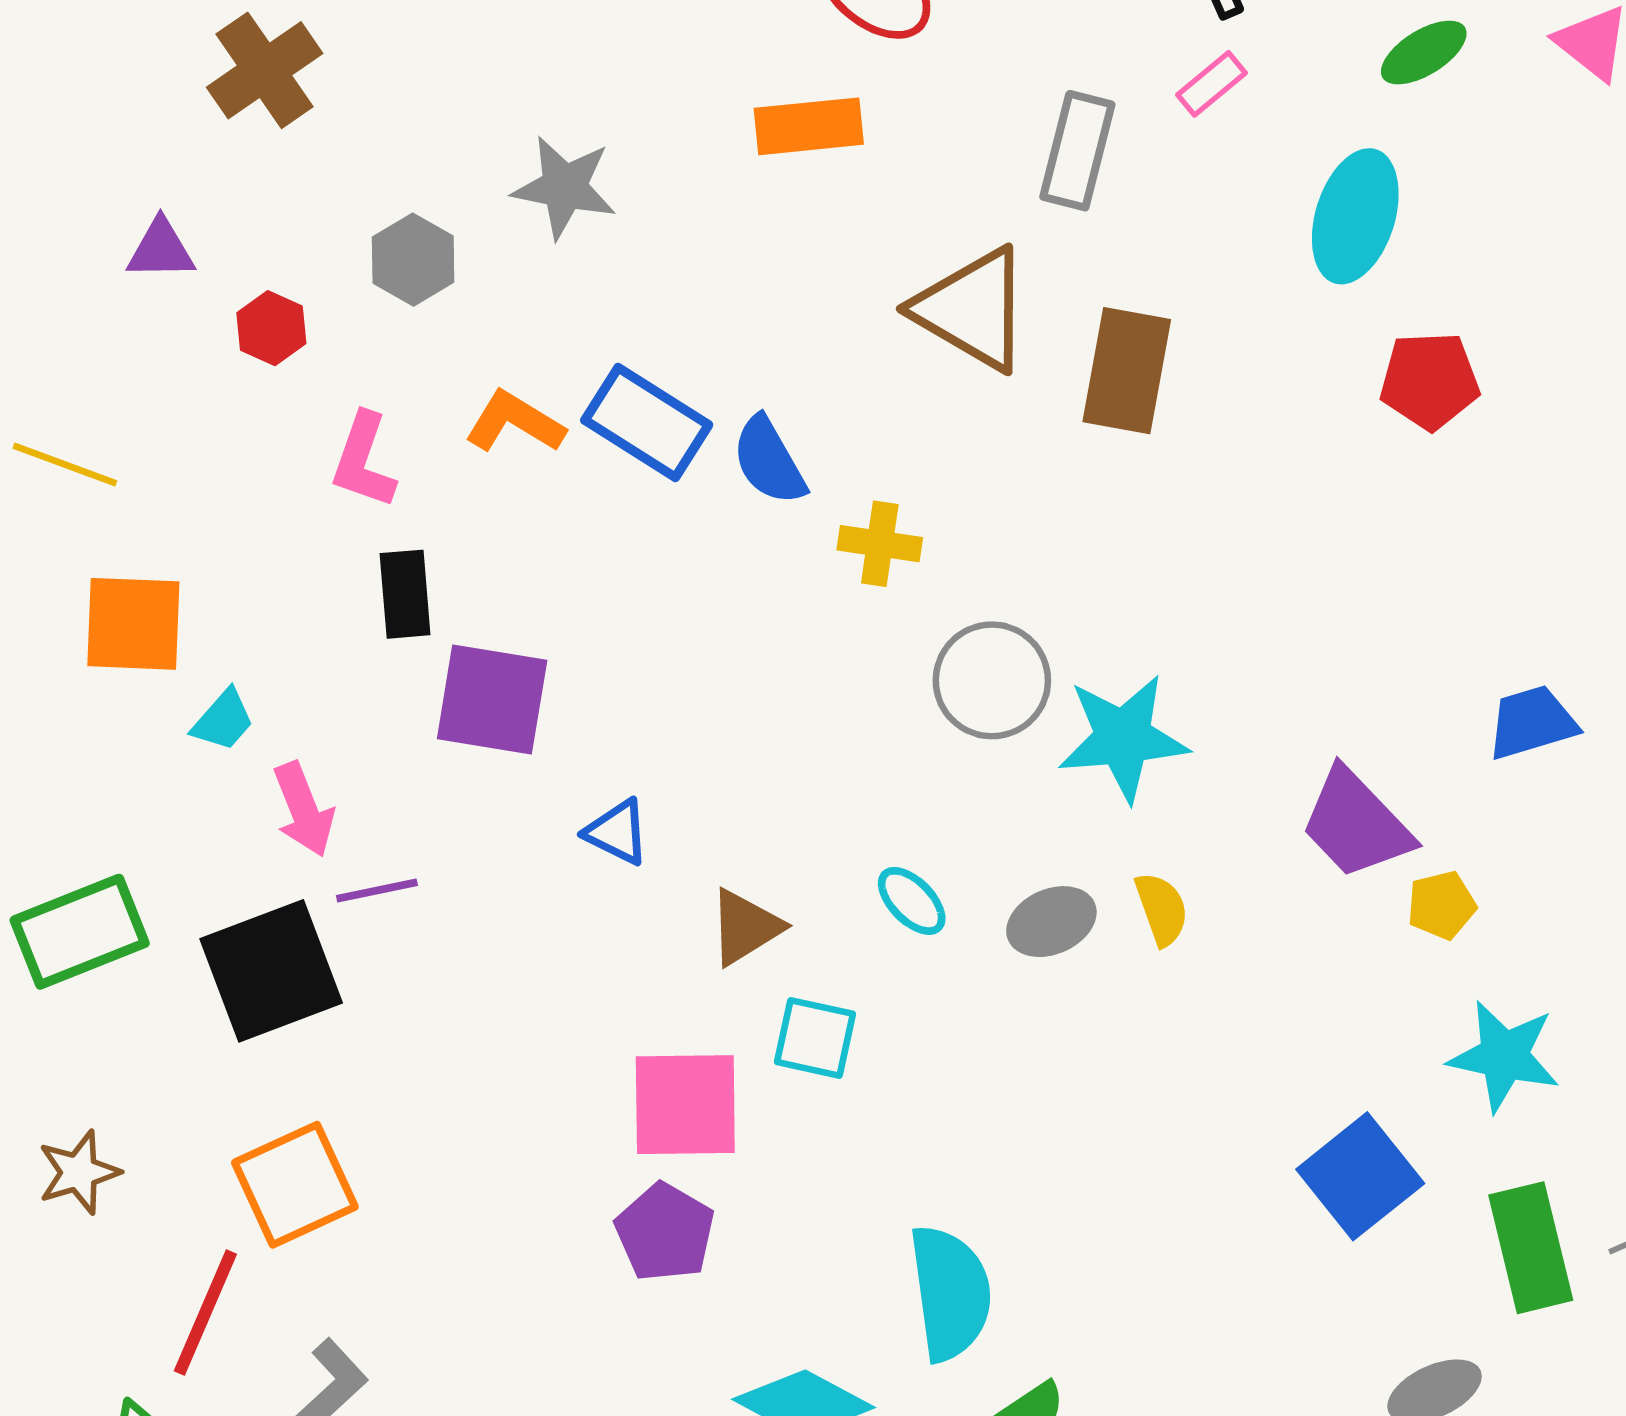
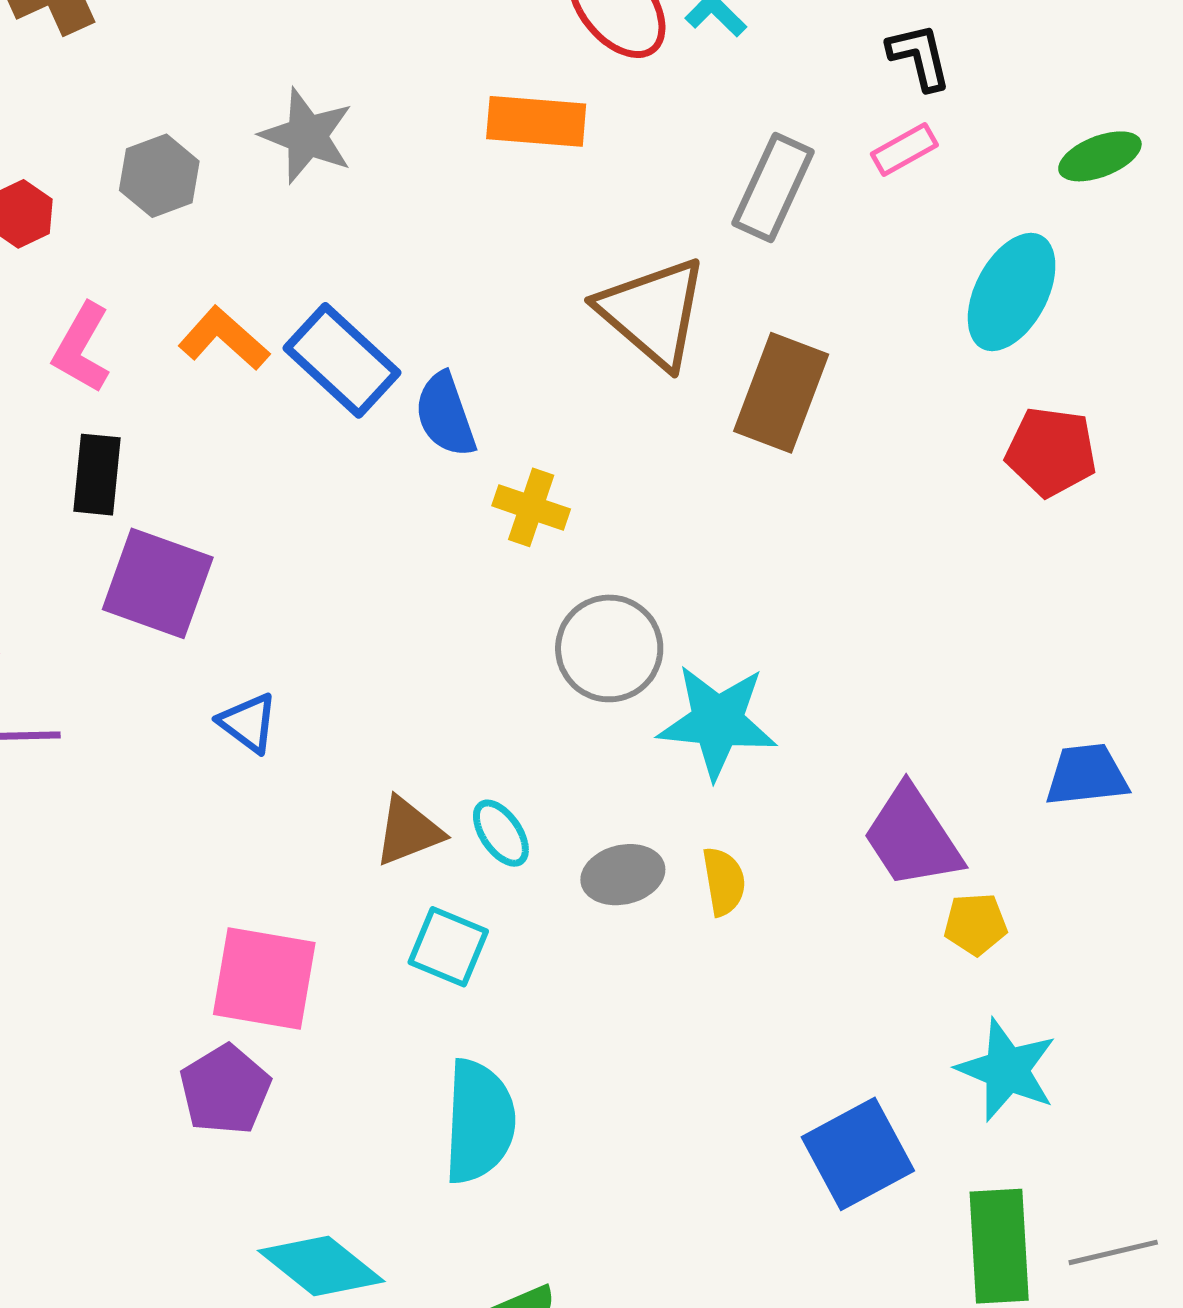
brown triangle: (745, 927) -> (408, 831), moved
cyan square: (815, 1038) -> (448, 947), moved
cyan semicircle: (950, 1293) -> (479, 1122), moved

